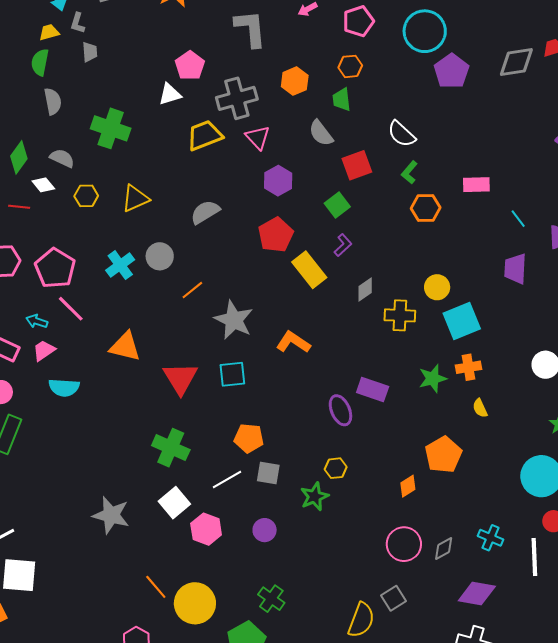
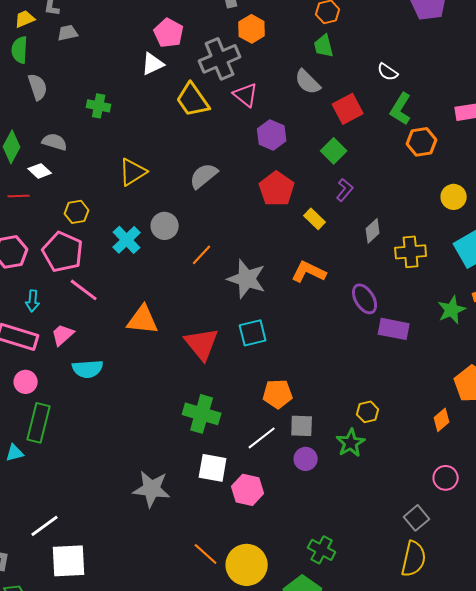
gray trapezoid: (90, 52) -> (68, 33), turned -90
orange hexagon: (295, 81) -> (252, 29), moved
green cross: (111, 128) -> (99, 106), size x0.6
white semicircle: (402, 134) -> (388, 72), size x0.7
yellow trapezoid: (205, 135) -> (193, 100), turned -96
green L-shape: (409, 172) -> (401, 109), size x1.4
yellow hexagon: (86, 196) -> (77, 212), moved
yellow rectangle: (309, 270) -> (315, 219), size x0.6
yellow circle: (437, 287) -> (454, 197), moved
cyan arrow: (37, 321) -> (33, 301), moved, turned -95
orange L-shape: (293, 342) -> (309, 272), moved
purple ellipse: (340, 410) -> (365, 299), moved
white square: (174, 503) -> (213, 468), turned -32
purple circle: (265, 530) -> (306, 459), moved
pink circle: (404, 544) -> (446, 478), size x0.7
gray square: (393, 598) -> (417, 518), moved

